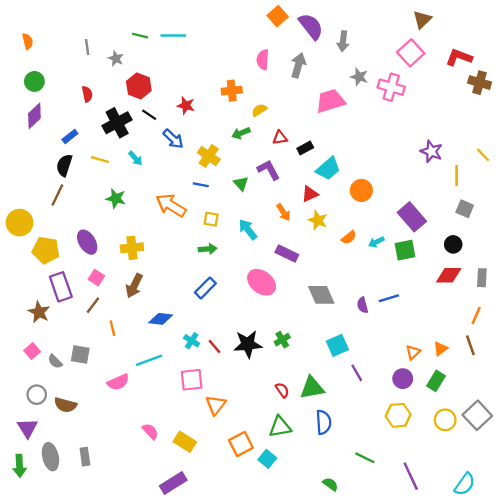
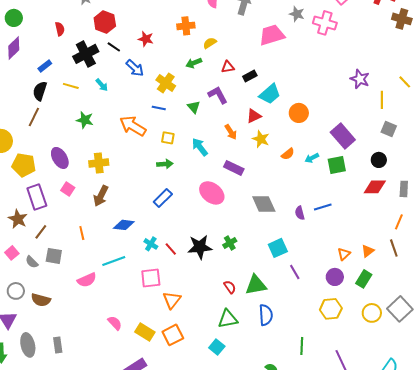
brown line: (93, 305) -> (41, 232), moved
orange square: (241, 444) -> (173, 335), moved
green line: (365, 458) -> (302, 346), turned 66

